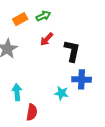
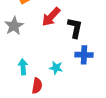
red arrow: (47, 39) -> (51, 17), size x1.5
cyan star: (61, 93) -> (56, 68), moved

